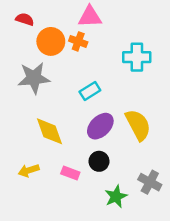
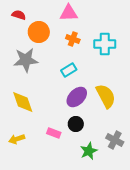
orange cross: (78, 41) -> (73, 39), moved
yellow diamond: (50, 131) -> (23, 102), moved
yellow arrow: (29, 170) -> (17, 139), moved

